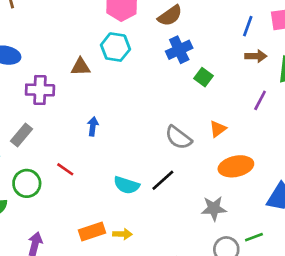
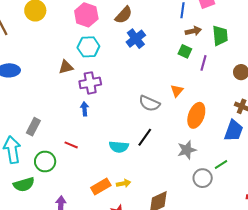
green square: (203, 77) -> (185, 51), moved
purple cross: (40, 90) -> (90, 83), moved
orange ellipse: (236, 166) -> (196, 115), turned -45

